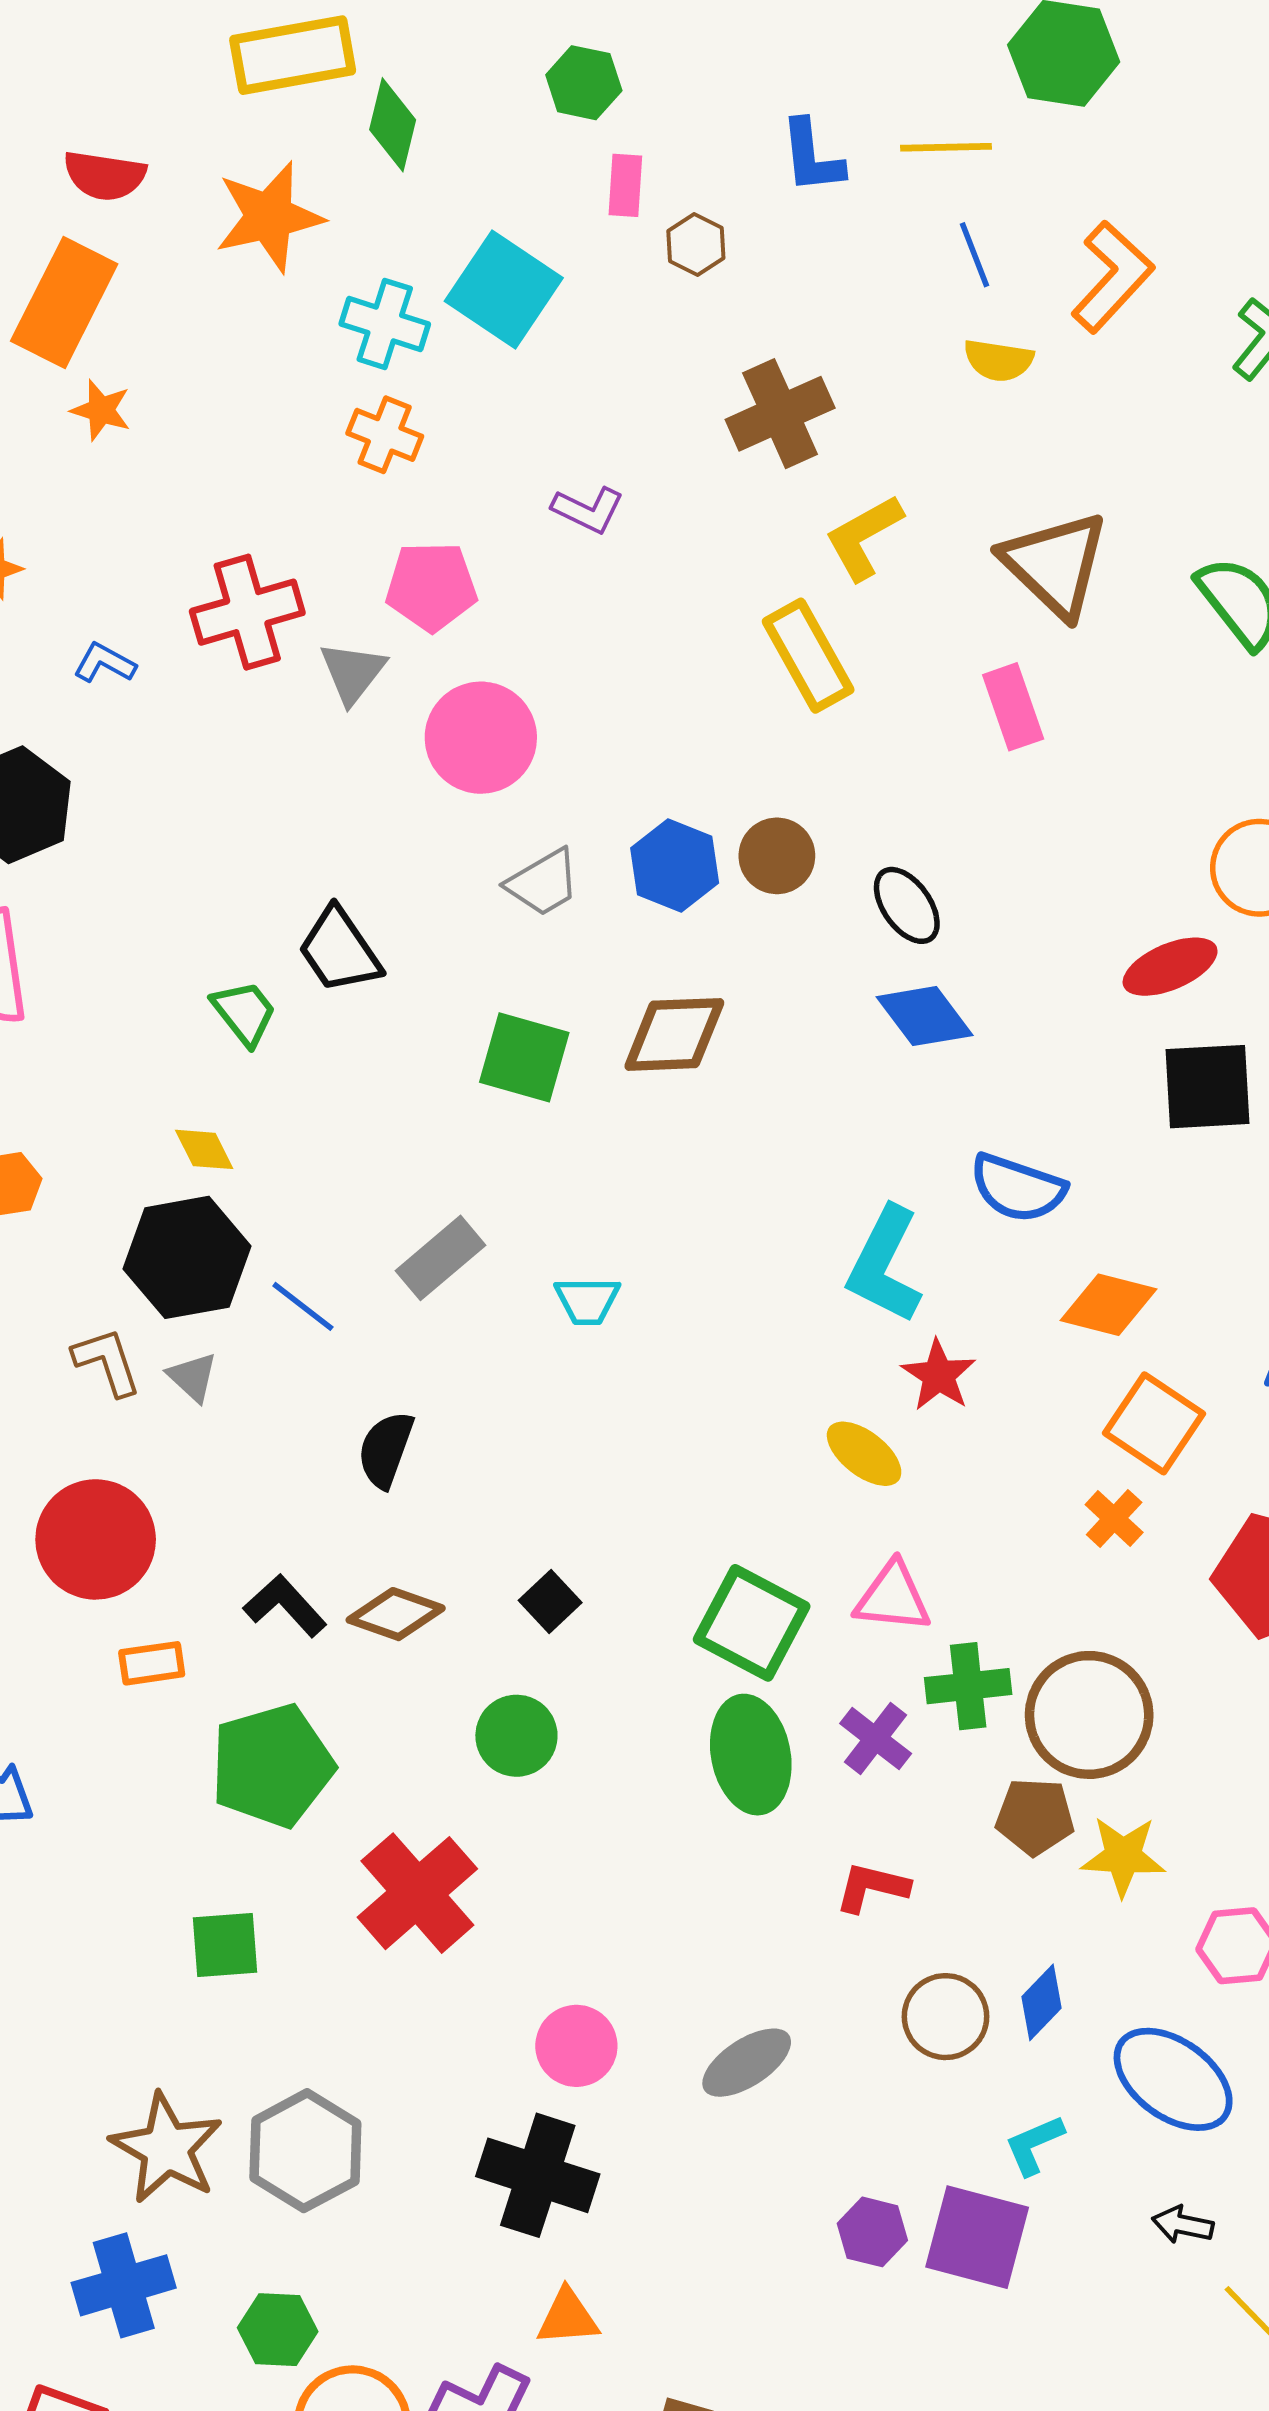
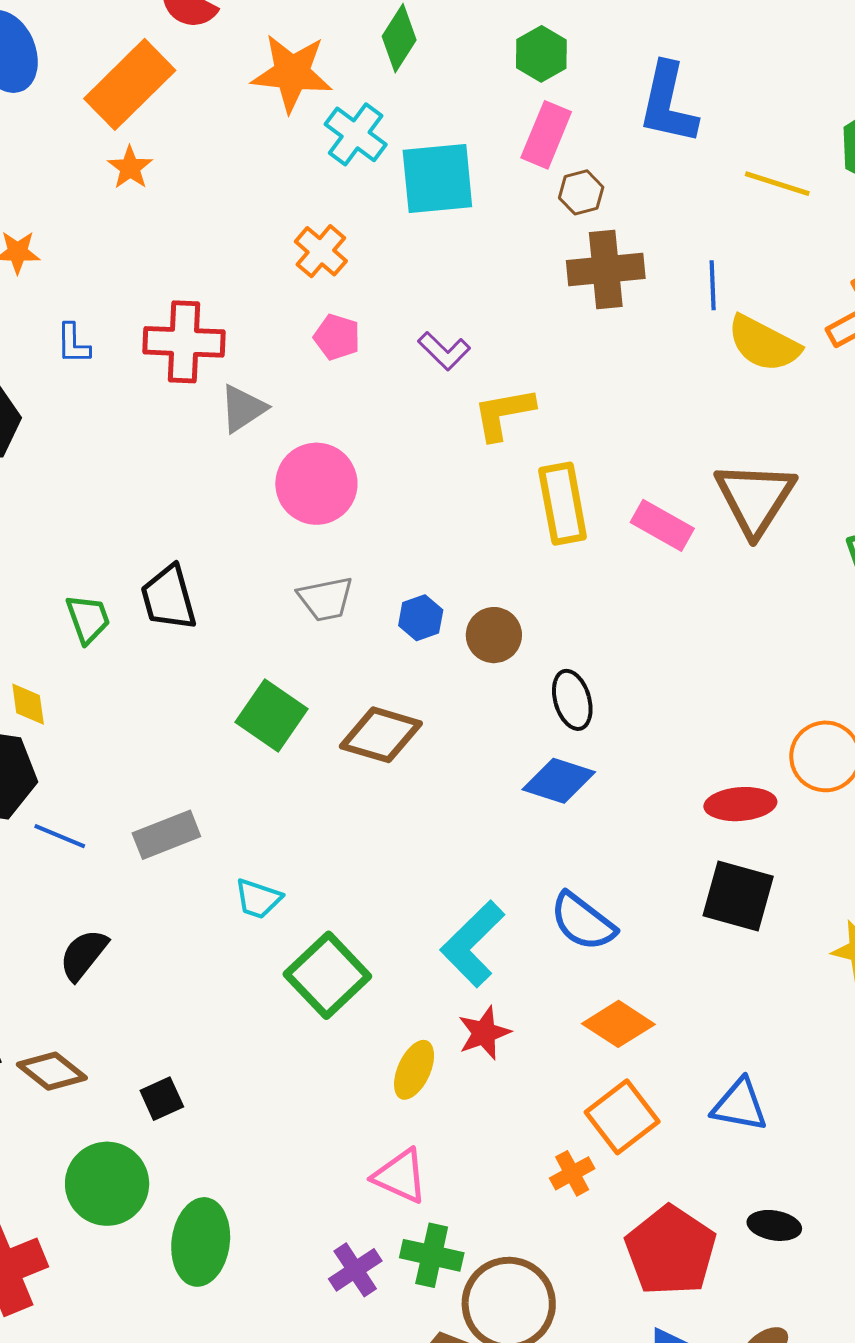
blue L-shape: (812, 157) -> (668, 104), moved, size x1.4
pink rectangle: (625, 185) -> (546, 135), size x1.4
blue line: (974, 255) -> (713, 285), moved
cyan square: (504, 289) -> (437, 178), turned 32
cyan cross: (385, 324) -> (356, 134), moved
yellow semicircle: (998, 360) -> (764, 344), size x1.5
brown cross: (780, 414) -> (606, 270), moved
yellow L-shape: (864, 537) -> (504, 414), moved
pink pentagon: (431, 586) -> (337, 337), moved, size x0.7
blue L-shape: (105, 663) -> (73, 344), turned -138
pink rectangle: (1013, 707) -> (662, 525), moved, turned -60
blue hexagon: (675, 866) -> (421, 618), size x0.7
blue diamond: (925, 1016) -> (559, 781), turned -54
blue line: (303, 1306) -> (60, 836), turned -34
yellow ellipse: (864, 1454) -> (414, 1070), turned 58
green square: (752, 1623) -> (327, 975), moved
green circle: (516, 1736) -> (107, 1184), size x1.4
green ellipse: (751, 1755) -> (201, 1242), moved

